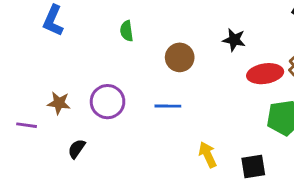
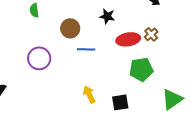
purple circle: (108, 102) -> (39, 58), moved
blue line: (168, 106) -> (86, 49), moved

